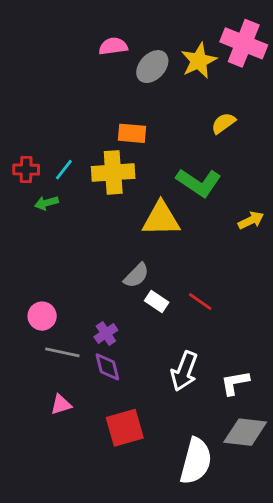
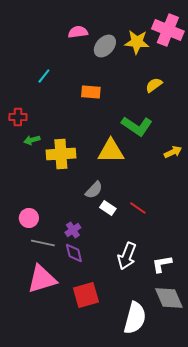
yellow star: (199, 61) -> (137, 42), turned 30
cyan line: (64, 170) -> (44, 76), moved
yellow cross: (113, 172) -> (61, 154), moved
pink triangle: (61, 405) -> (42, 279), size x2.0
gray diamond: (245, 432) -> (169, 298), turned 60

